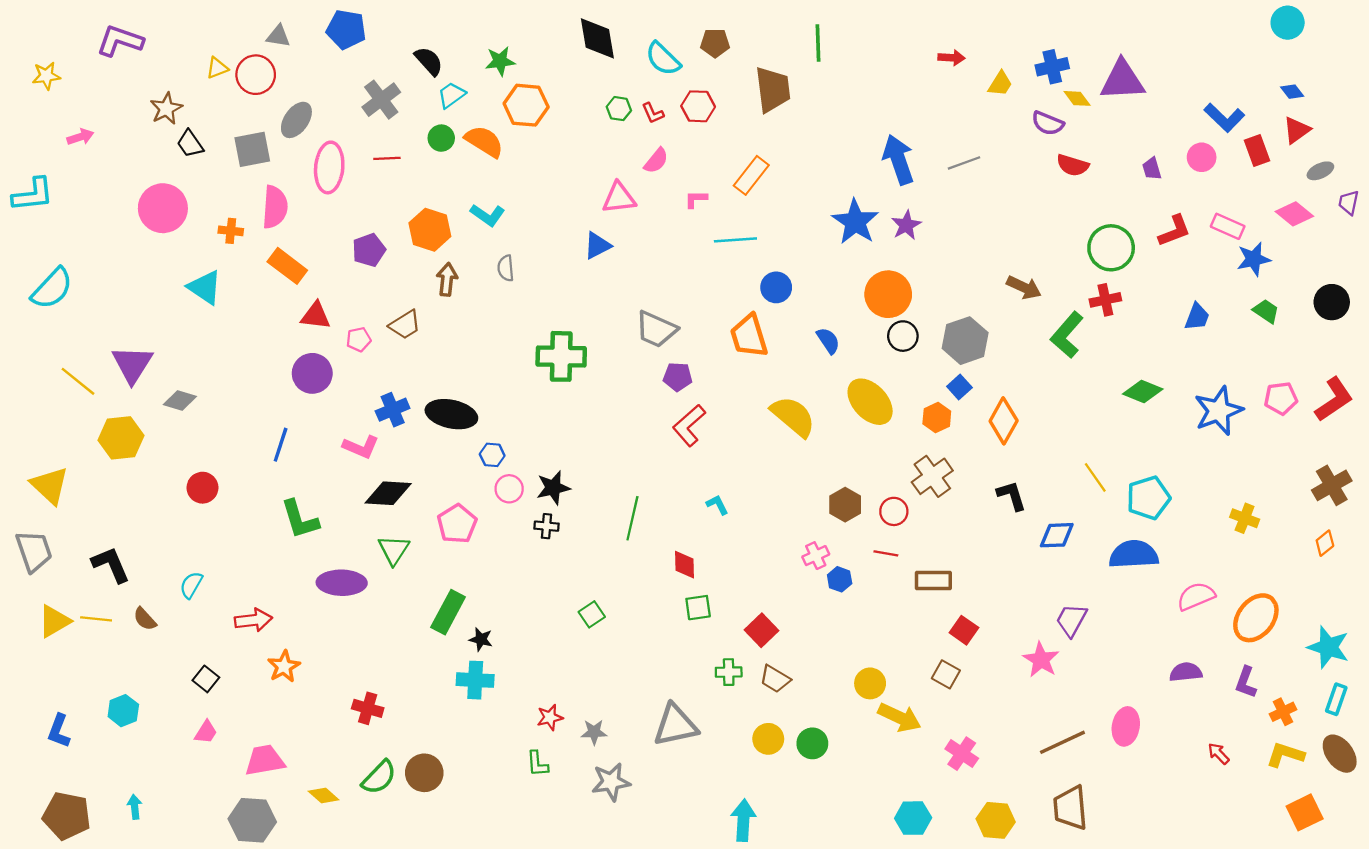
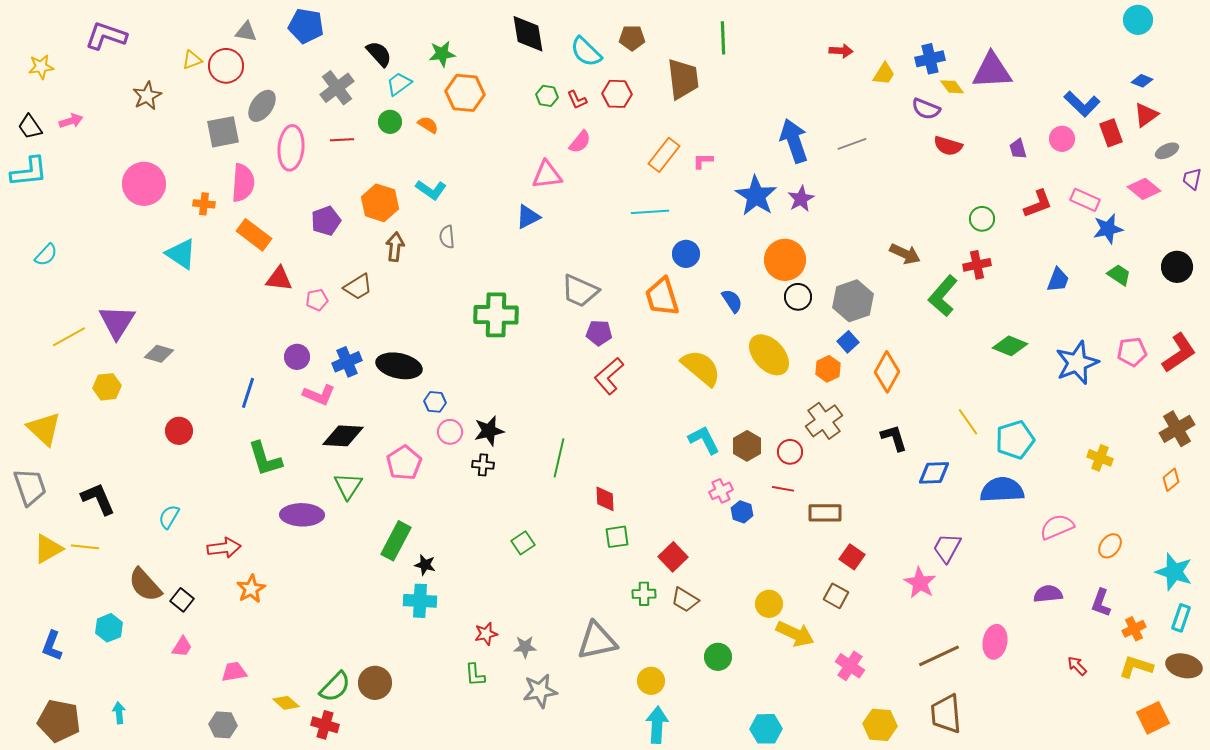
blue diamond: (1292, 92) -> (1142, 81), turned -30
orange semicircle: (484, 141) -> (428, 125), size x0.6
black trapezoid: (190, 144) -> (30, 127), moved
pink L-shape: (696, 199) -> (703, 161), moved
green circle: (1111, 248) -> (982, 219), size x0.6
cyan semicircle: (52, 289) -> (46, 255), size x0.6
purple circle: (312, 373) -> (297, 357), moved, size x0.7
yellow line: (78, 381) -> (69, 337), turned -68
yellow hexagon: (121, 438) -> (107, 387), size x0.7
cyan L-shape: (717, 505) -> (704, 440), moved, size x1.6
orange ellipse: (1256, 618) -> (1110, 546), size x0.6
brown semicircle: (145, 619) -> (145, 585), moved, size x1.6
red cross: (368, 708) -> (325, 725), moved
yellow circle: (768, 739) -> (651, 681), moved
brown ellipse: (1340, 754) -> (1184, 666), turned -40
pink trapezoid: (265, 760) -> (234, 672), size x0.7
cyan hexagon: (913, 818) -> (766, 729), moved
gray hexagon: (252, 820) -> (223, 725), size x0.7

